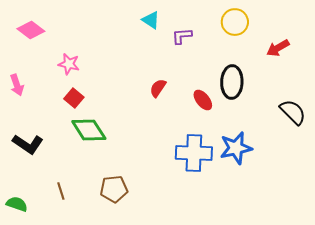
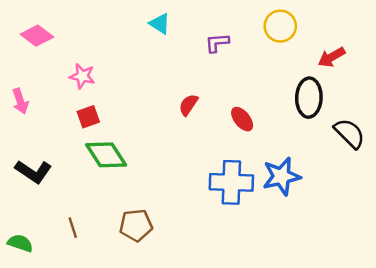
cyan triangle: (151, 20) -> (160, 24), moved
black ellipse: (232, 82) -> (309, 98), moved
red square: (74, 98) -> (88, 117), turned 30

